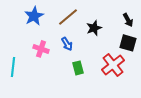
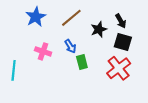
black arrow: (128, 20) -> (121, 21), moved
black square: (128, 43) -> (123, 42), moved
green rectangle: (78, 68) -> (82, 62), moved

